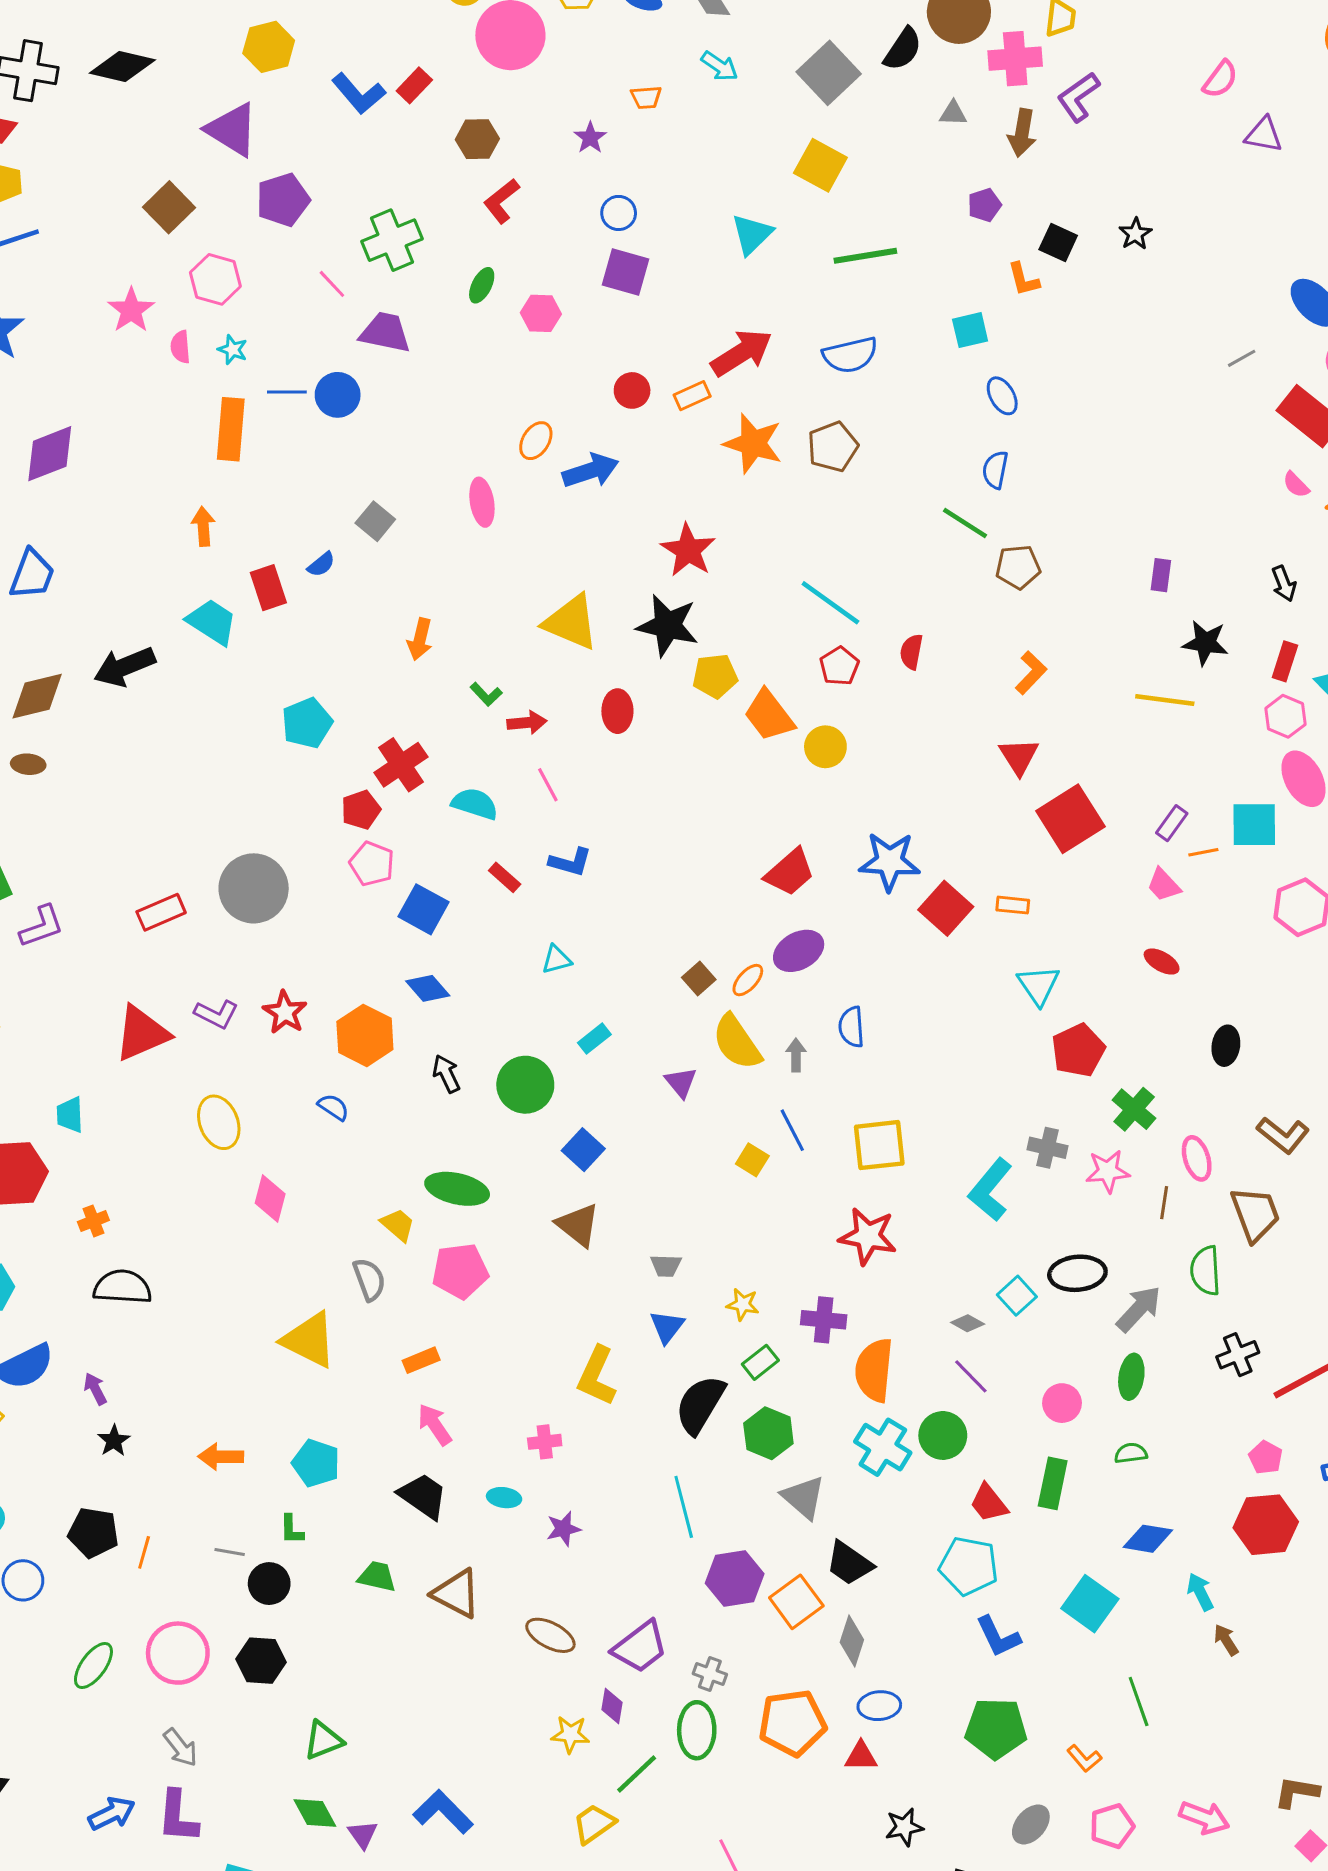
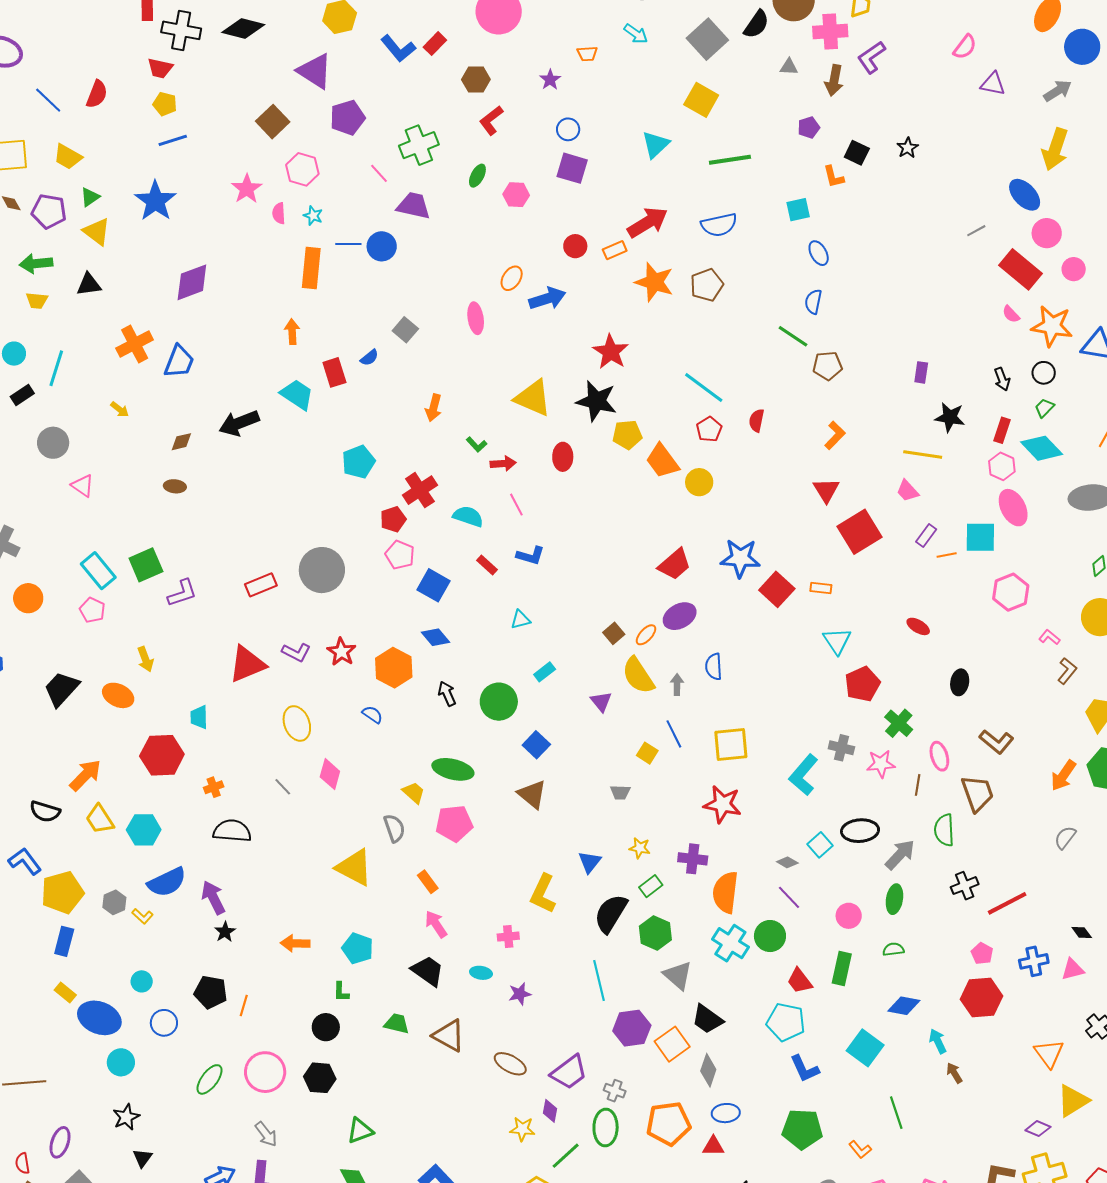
brown diamond: (37, 696) -> (181, 442), size x0.6
pink trapezoid: (1164, 885) -> (907, 491), moved
gray trapezoid: (666, 1266) -> (620, 792), moved
orange rectangle: (421, 1360) -> (428, 882), turned 75
purple arrow: (95, 1389) -> (213, 898), size x1.6
gray line: (230, 1552) -> (283, 787), moved, turned 36

